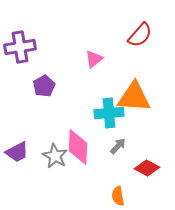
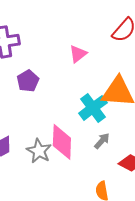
cyan cross: (109, 113) -> (93, 108), turned -32

